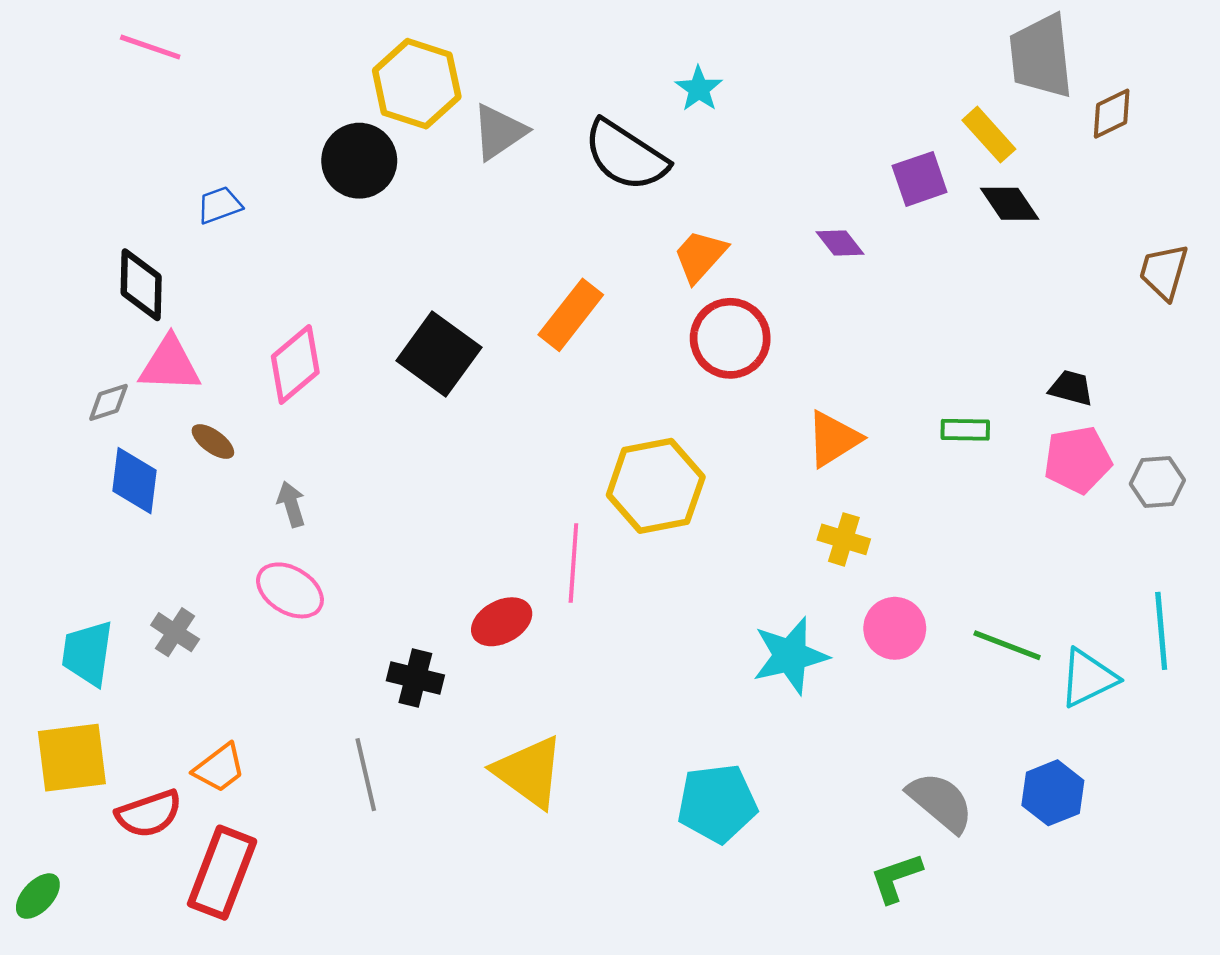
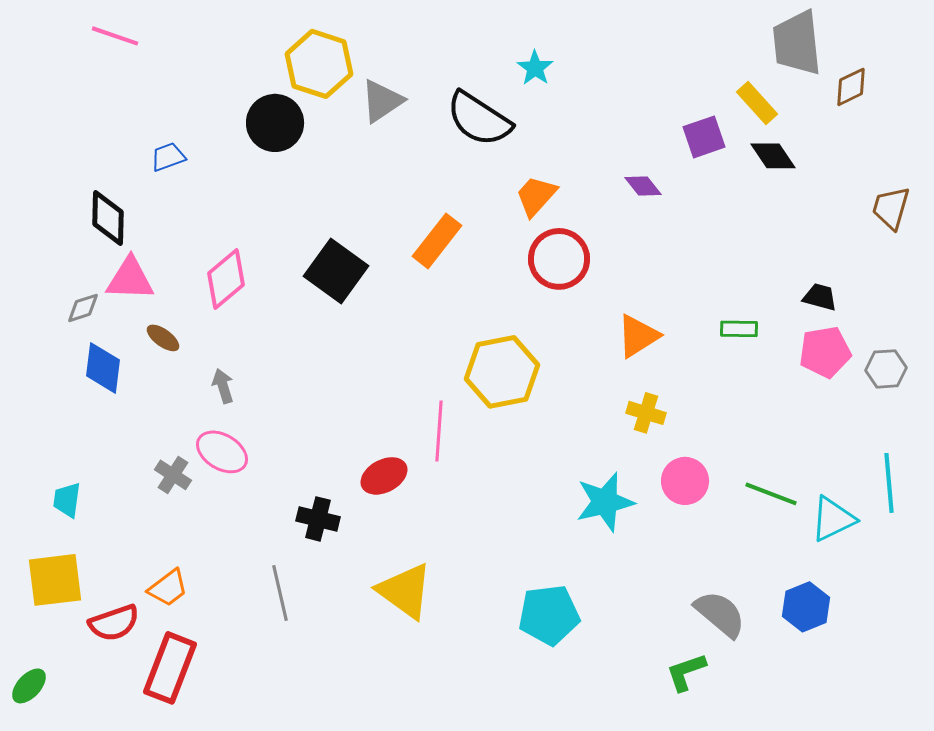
gray cross: (175, 632) -> (173, 475), moved
cyan trapezoid: (88, 653) -> (67, 500), size x0.7

